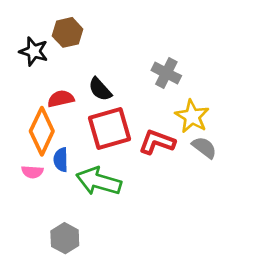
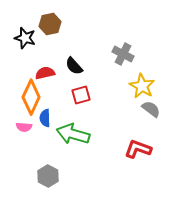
red square: (109, 129) -> (81, 95), size x0.6
red L-shape: (157, 142) -> (138, 149), moved

